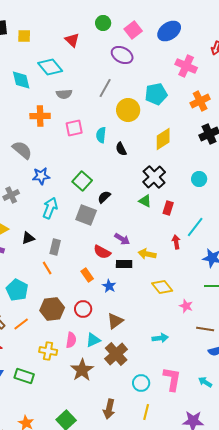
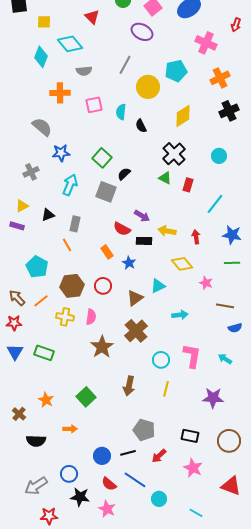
yellow square: (24, 36) -> (44, 22), moved
cyan diamond: (21, 80) -> (41, 57), turned 35
red arrow: (176, 242) -> (196, 237), moved
cyan triangle: (93, 340) -> (158, 286), moved
yellow cross: (48, 351) -> (65, 317), moved

